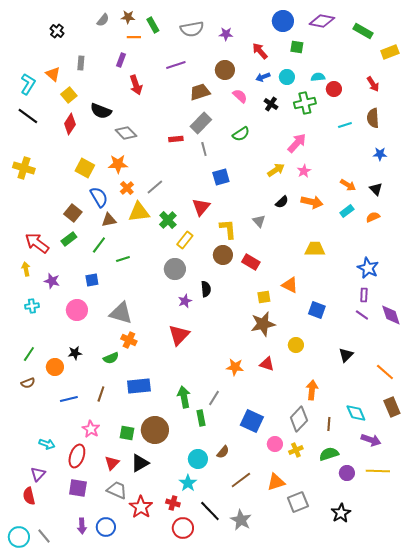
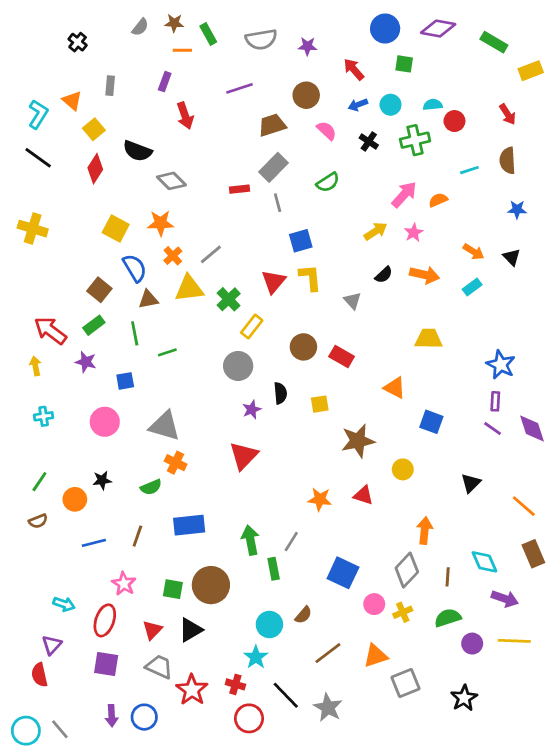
orange semicircle: (373, 217) -> (438, 200), moved
yellow L-shape: (228, 229) -> (310, 278), moved
green line: (99, 245) -> (135, 333), turned -48
purple star: (52, 281) -> (86, 362), moved
yellow square: (264, 297) -> (320, 404), moved

